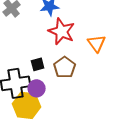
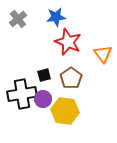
yellow hexagon: (27, 105) -> (65, 111), moved

